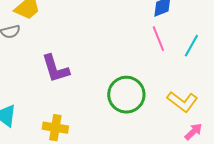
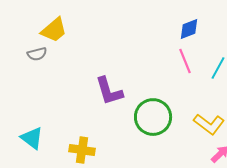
purple L-shape: (55, 69) -> (109, 91), moved

